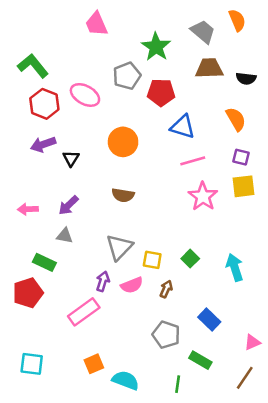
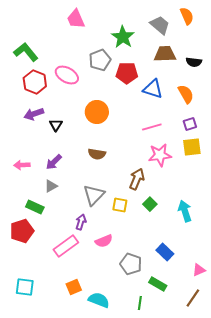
blue triangle: (183, 127) -> (153, 89), moved
purple square: (241, 157) -> (190, 124), turned -32
pink star: (203, 196) -> (160, 155), turned 30
gray triangle: (65, 236) -> (51, 186), turned -40
pink semicircle: (132, 285) -> (104, 241), moved
brown arrow: (166, 289) -> (137, 179), moved, size x1.5

